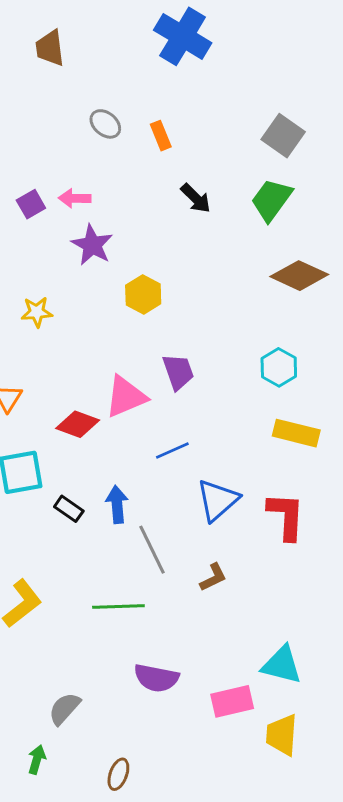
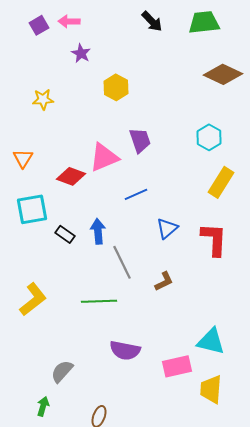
green trapezoid: (272, 200) -> (204, 22), turned 48
purple star: (92, 245) -> (81, 53), size x0.7
yellow rectangle: (296, 433) -> (221, 182), turned -72
blue triangle: (218, 500) -> (167, 228), size x0.7

